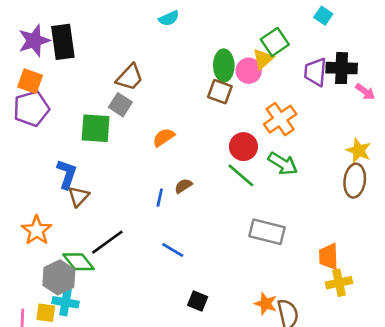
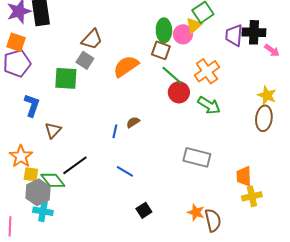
orange semicircle: (164, 137) -> (126, 66), moved, size x1.5
blue L-shape: (67, 174) -> (32, 105), moved
green line: (241, 175) -> (172, 75), moved
black square: (198, 301) -> (144, 210), turned 35
yellow square: (46, 313) -> (31, 174), moved

